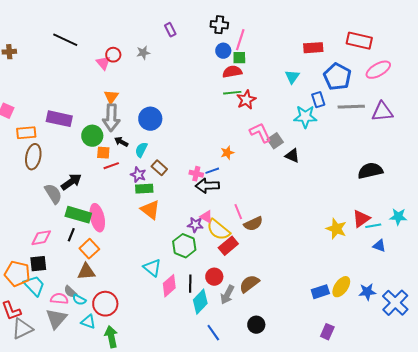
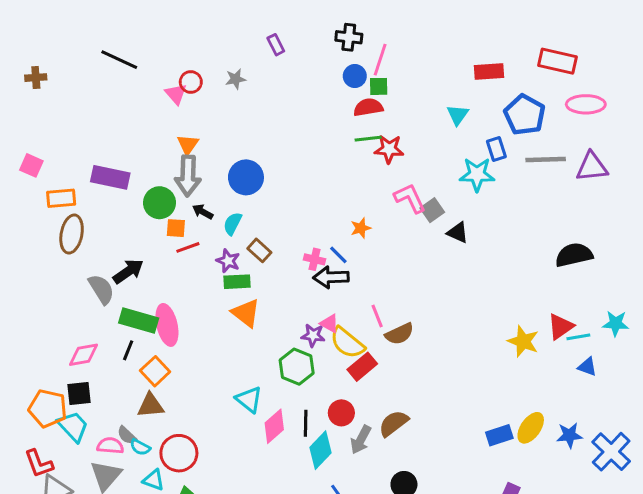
pink ellipse: (378, 70) -> (586, 104), turned 30
red star: (246, 100) -> (389, 149), turned 30
blue line: (212, 171) -> (338, 255), turned 64

